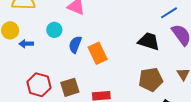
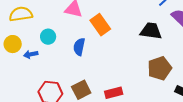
cyan circle: (54, 30) -> (48, 37), moved
orange rectangle: (98, 53) -> (100, 25), moved

